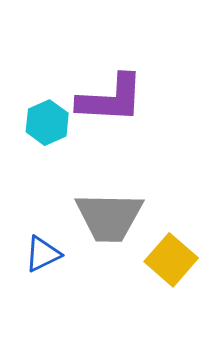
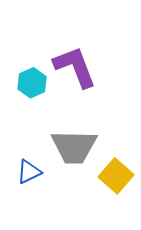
purple L-shape: (111, 99) -> (75, 67), turned -114

